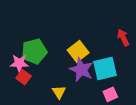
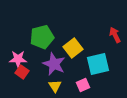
green pentagon: (34, 51) -> (42, 37), moved
purple star: (81, 70) -> (54, 64), moved
pink square: (110, 94) -> (83, 85), moved

